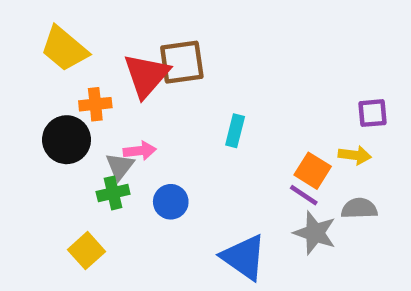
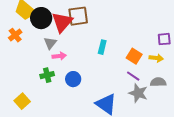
orange cross: (95, 104) -> (15, 35), moved, turned -32
black circle: (67, 140) -> (41, 18), moved
gray triangle: (120, 166) -> (50, 43), moved
orange square: (313, 171) -> (134, 56), moved
yellow square: (86, 251) -> (22, 101), moved

